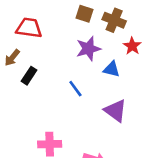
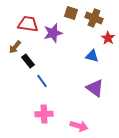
purple star: (88, 49) -> (53, 33), moved
black rectangle: (29, 76) -> (28, 61), turned -72
blue line: (75, 89) -> (42, 81), moved

